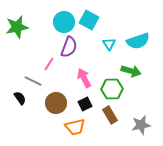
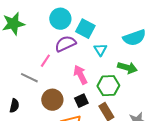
cyan square: (89, 20) -> (85, 29), moved
cyan triangle: (109, 44) -> (100, 50), moved
purple semicircle: (69, 47) -> (65, 44), turned -135
black semicircle: (20, 98) -> (14, 106), moved, turned 48

